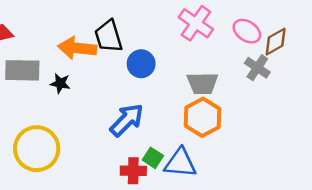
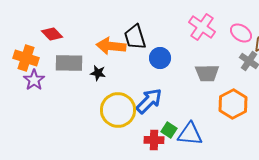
orange hexagon: (202, 117) -> (233, 104), moved
yellow circle: (37, 149) -> (118, 110), moved

